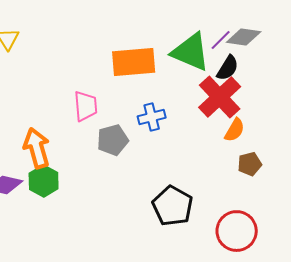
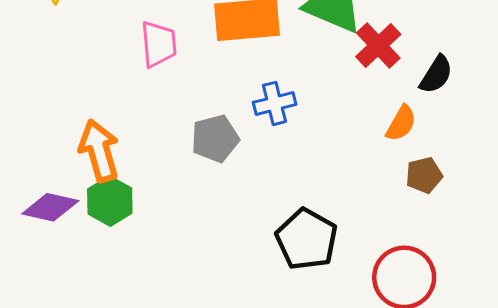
black semicircle: (228, 68) -> (436, 75), moved
red cross: (220, 97) -> (378, 46), moved, size x0.7
pink trapezoid: (86, 106) -> (159, 44), moved

